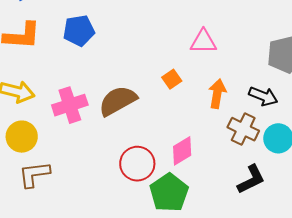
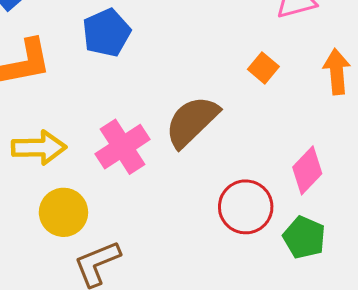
green pentagon: (169, 193) -> (304, 237), size x0.7

